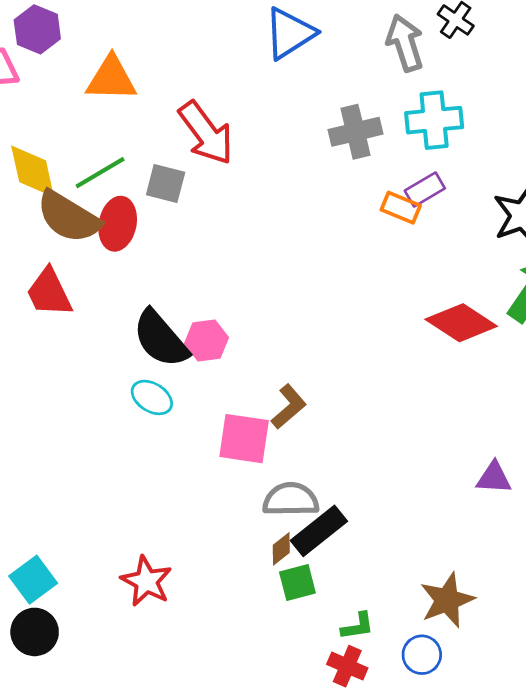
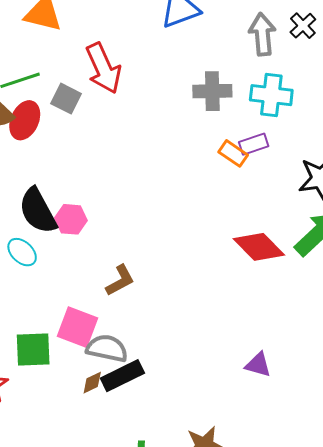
pink square: (244, 439) -> (77, 327), moved
green square: (297, 583) -> (33, 349), moved, size x1.4

